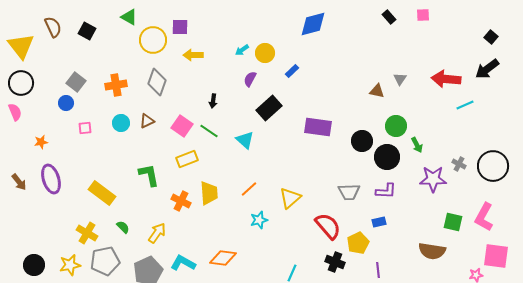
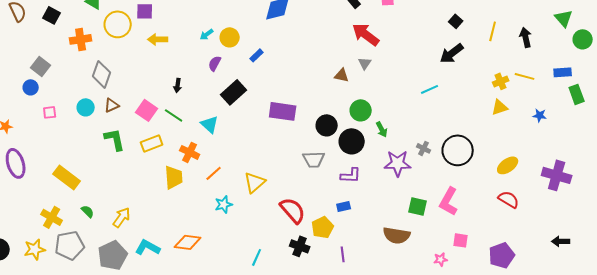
red arrow: (446, 79) -> (366, 34), moved, turned 32
gray diamond: (157, 82) -> (102, 74), moved
orange cross: (116, 85) -> (81, 39), moved
green L-shape: (149, 175) -> (115, 139), moved
gray trapezoid: (349, 192) -> (314, 159), moved
orange cross: (181, 201) -> (190, 152), moved
pink square: (496, 256) -> (461, 240), size x0.6

